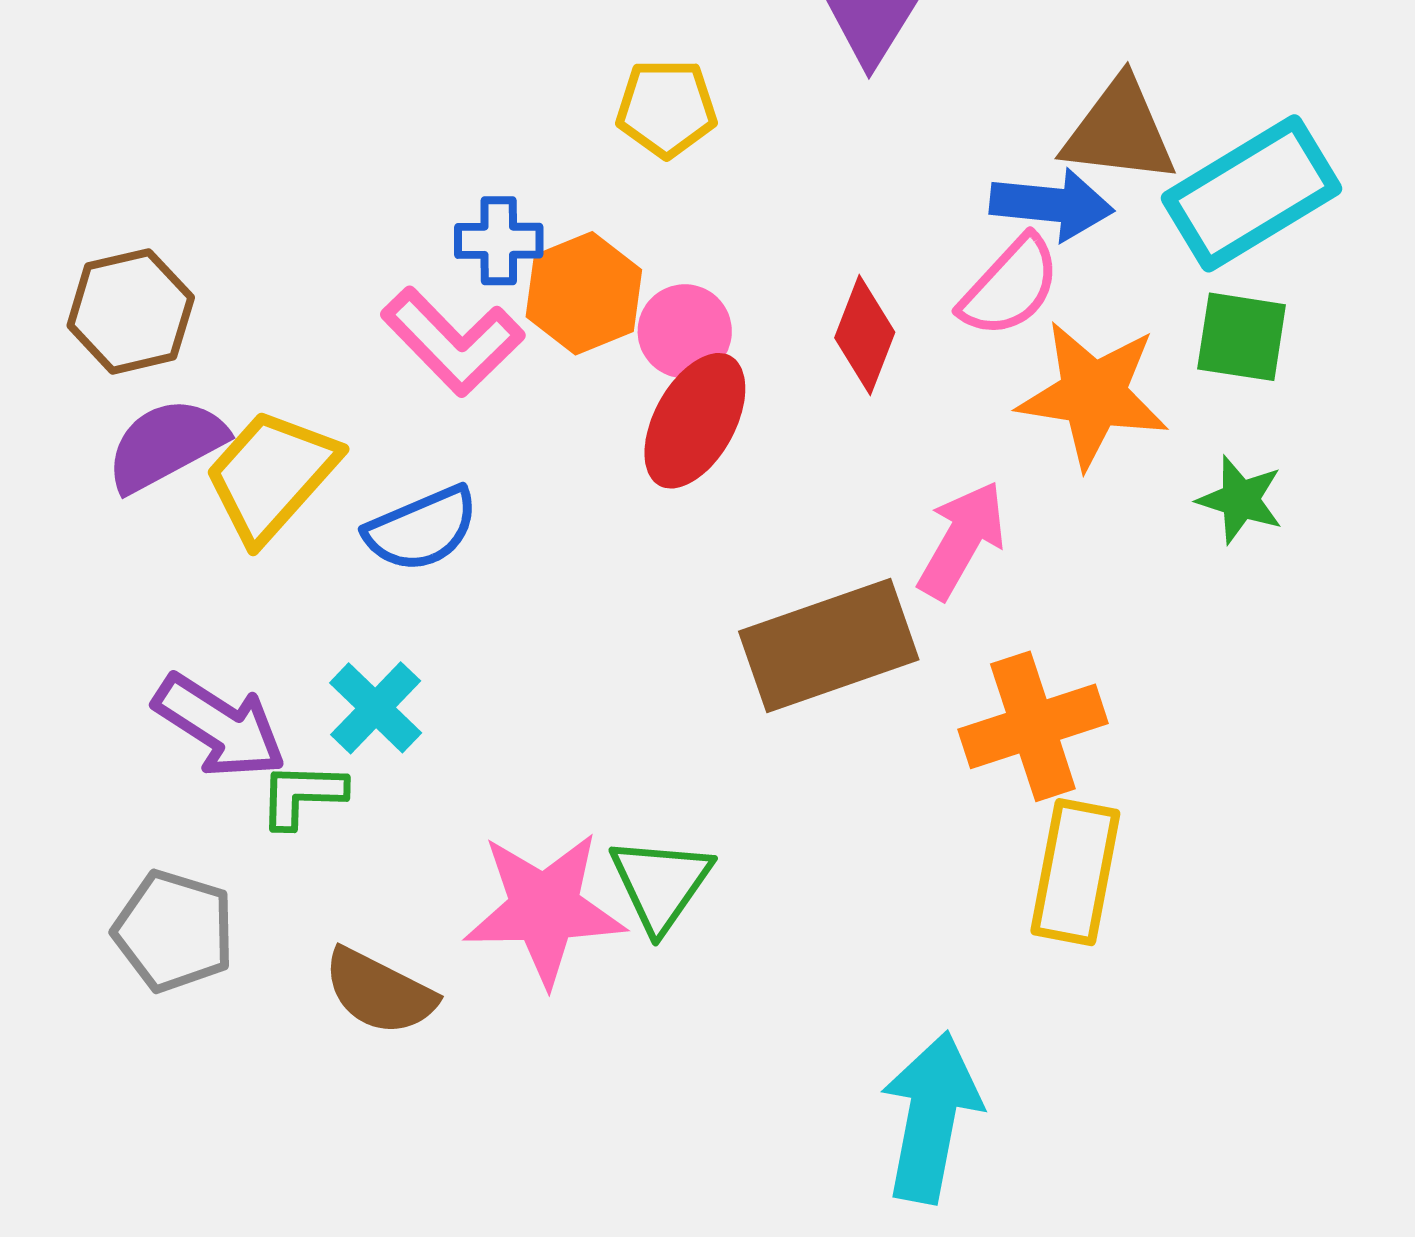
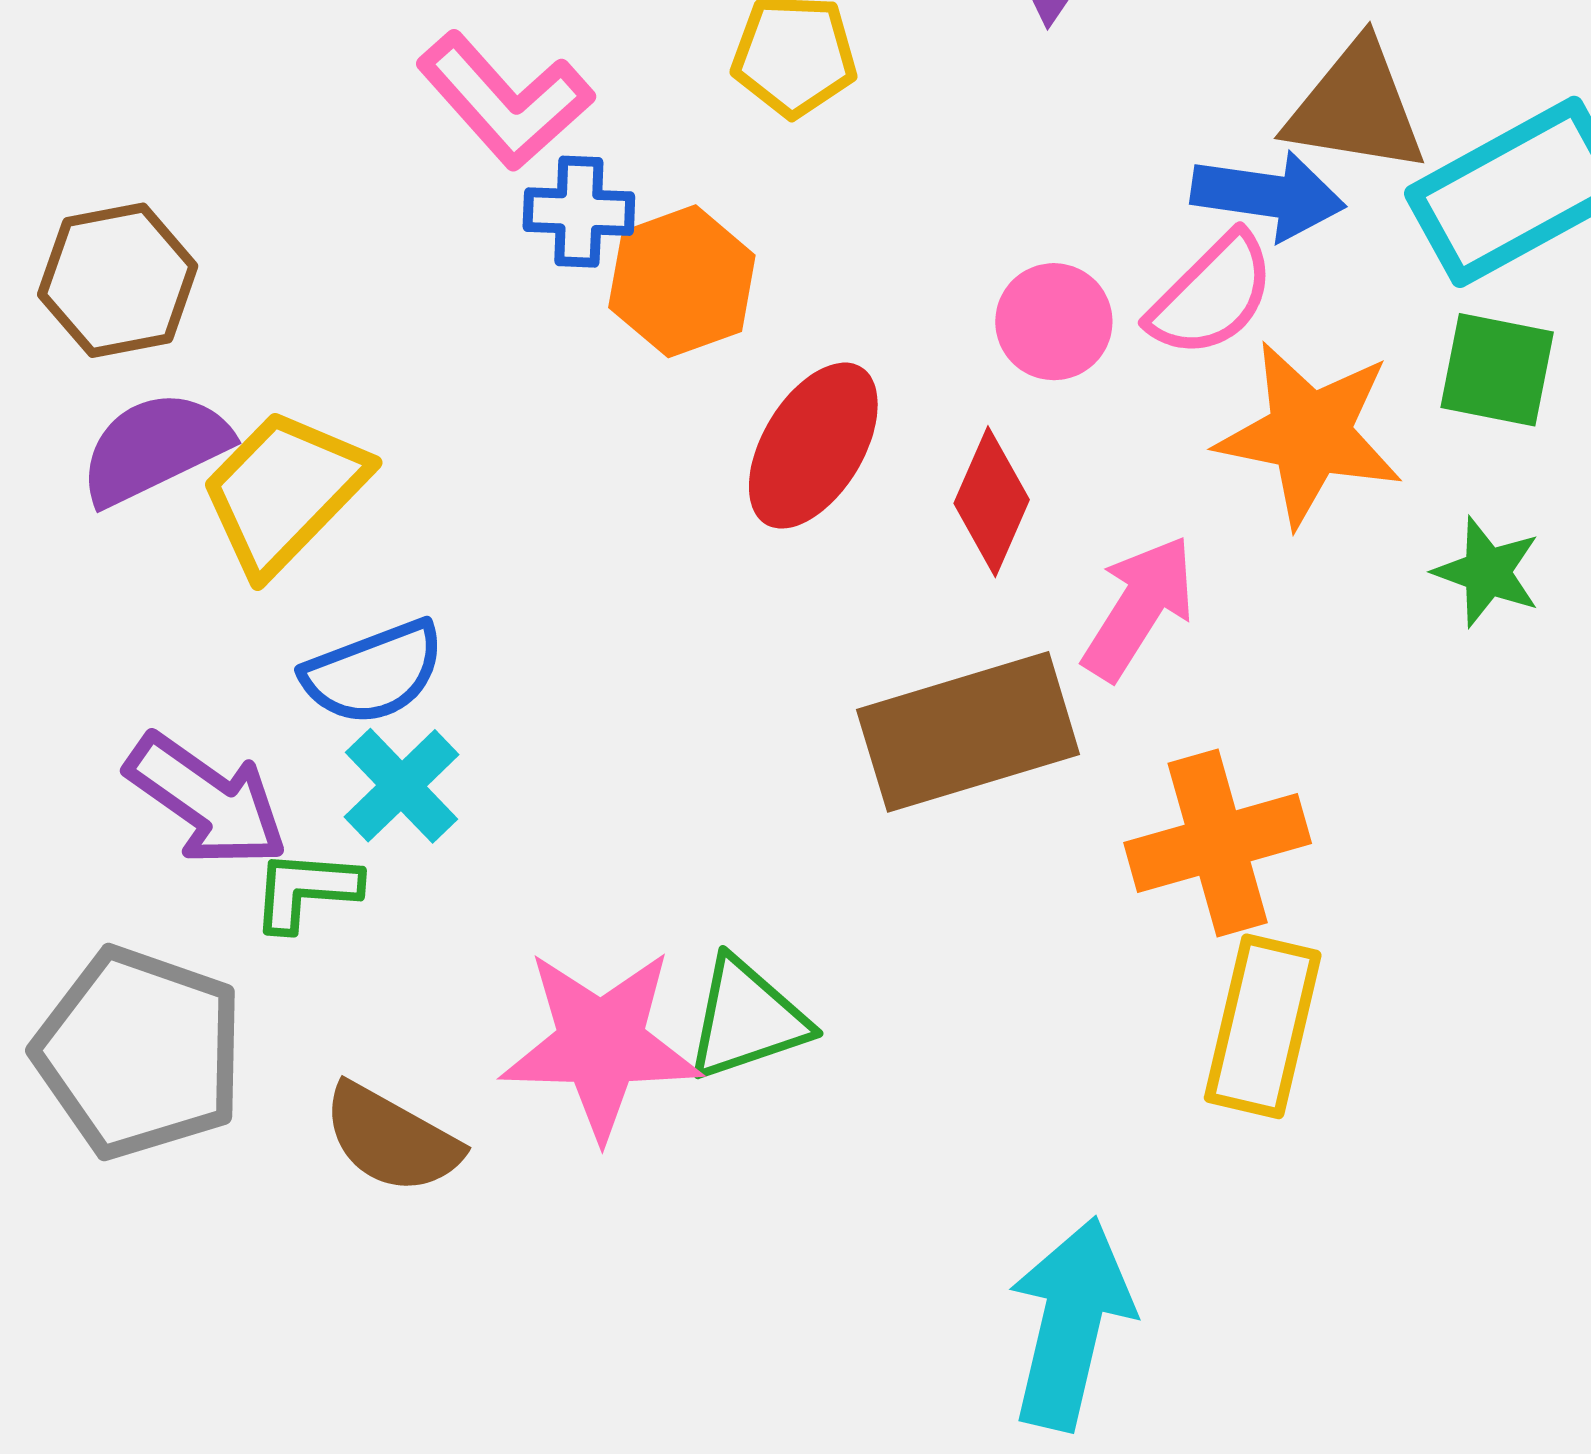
pink circle: (685, 331) -> (1054, 322), moved
red diamond: (865, 335) -> (992, 502), moved
pink L-shape: (453, 341) -> (505, 101), moved
blue semicircle: (422, 529) -> (374, 673), moved
green triangle: (661, 884) -> (747, 1019), turned 34
gray pentagon: (174, 931) -> (139, 1053), size x1.4

